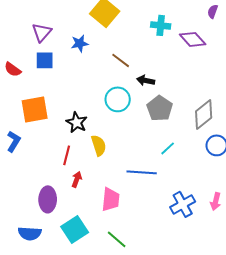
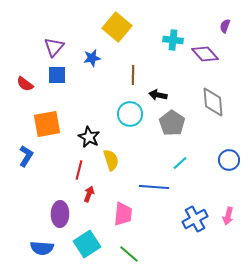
brown line: (121, 60) -> (133, 75), turned 54
gray diamond: (204, 114) -> (213, 102), moved, turned -56

